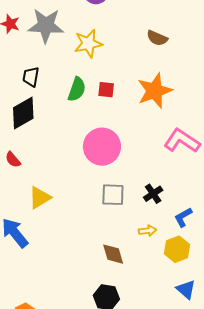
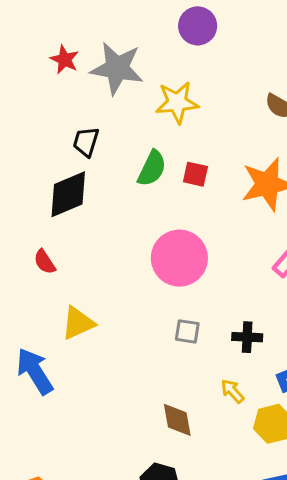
black cross: (153, 194) -> (247, 337), turned 30
gray square: (113, 195) -> (187, 331), size x0.7
yellow arrow: (148, 231) -> (232, 391), turned -132

